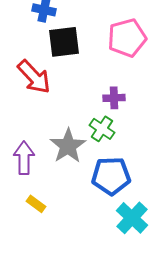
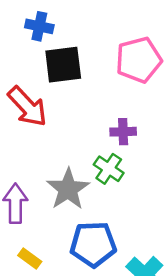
blue pentagon: (111, 176) -> (93, 244), moved

